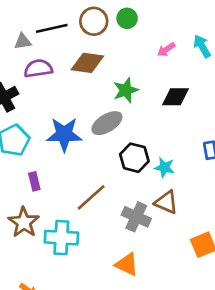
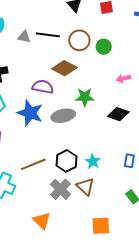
purple semicircle: (38, 68) -> (43, 87), moved
black hexagon: (134, 158) -> (66, 161), moved

